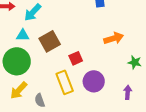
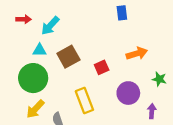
red square: (76, 58) -> (102, 67), moved
purple circle: (94, 81) -> (128, 93), moved

